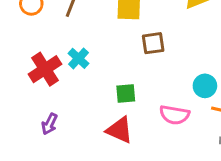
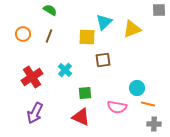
cyan cross: (78, 58) -> (65, 70), moved
purple arrow: (50, 124) -> (35, 113), size x1.5

